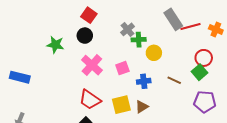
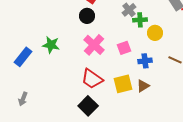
green star: (55, 45) -> (51, 45), moved
blue rectangle: (20, 77) -> (23, 57), turned -66

